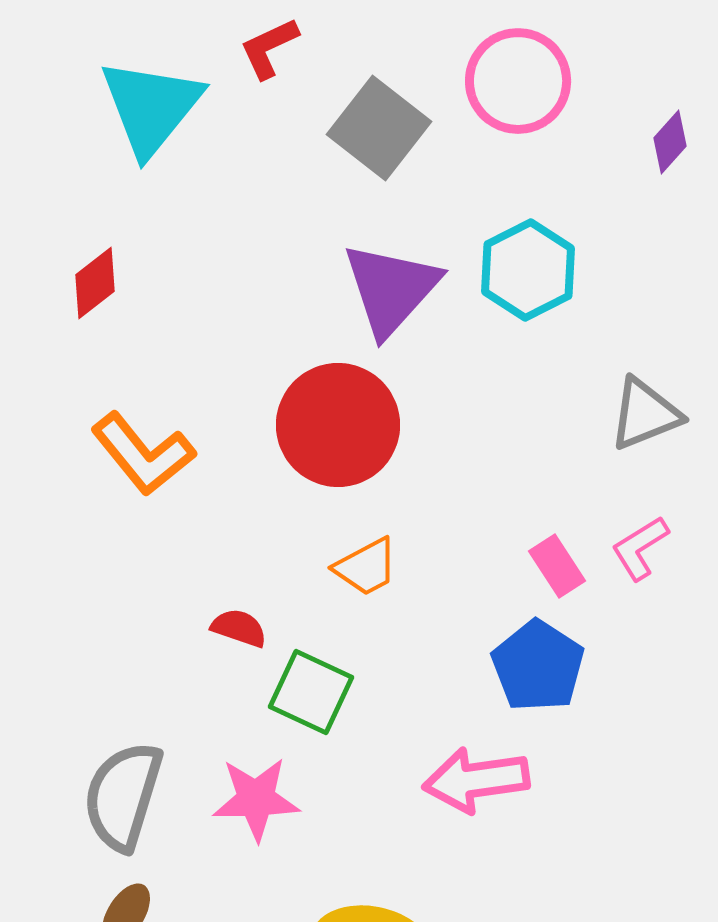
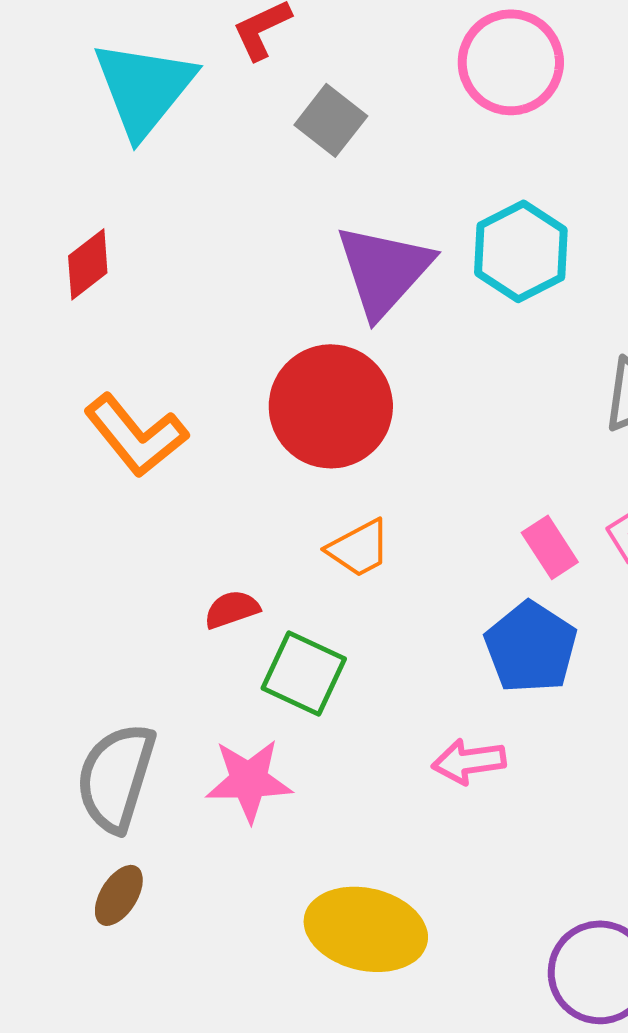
gray square: (379, 128) -> (331, 120), moved, size x0.7
red semicircle: (239, 628) -> (232, 609), turned -38
pink arrow: (476, 780) -> (469, 761), size x0.7

